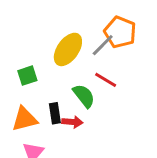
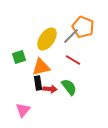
green semicircle: (84, 96) -> (69, 87), moved
orange triangle: (24, 119) -> (41, 67), moved

